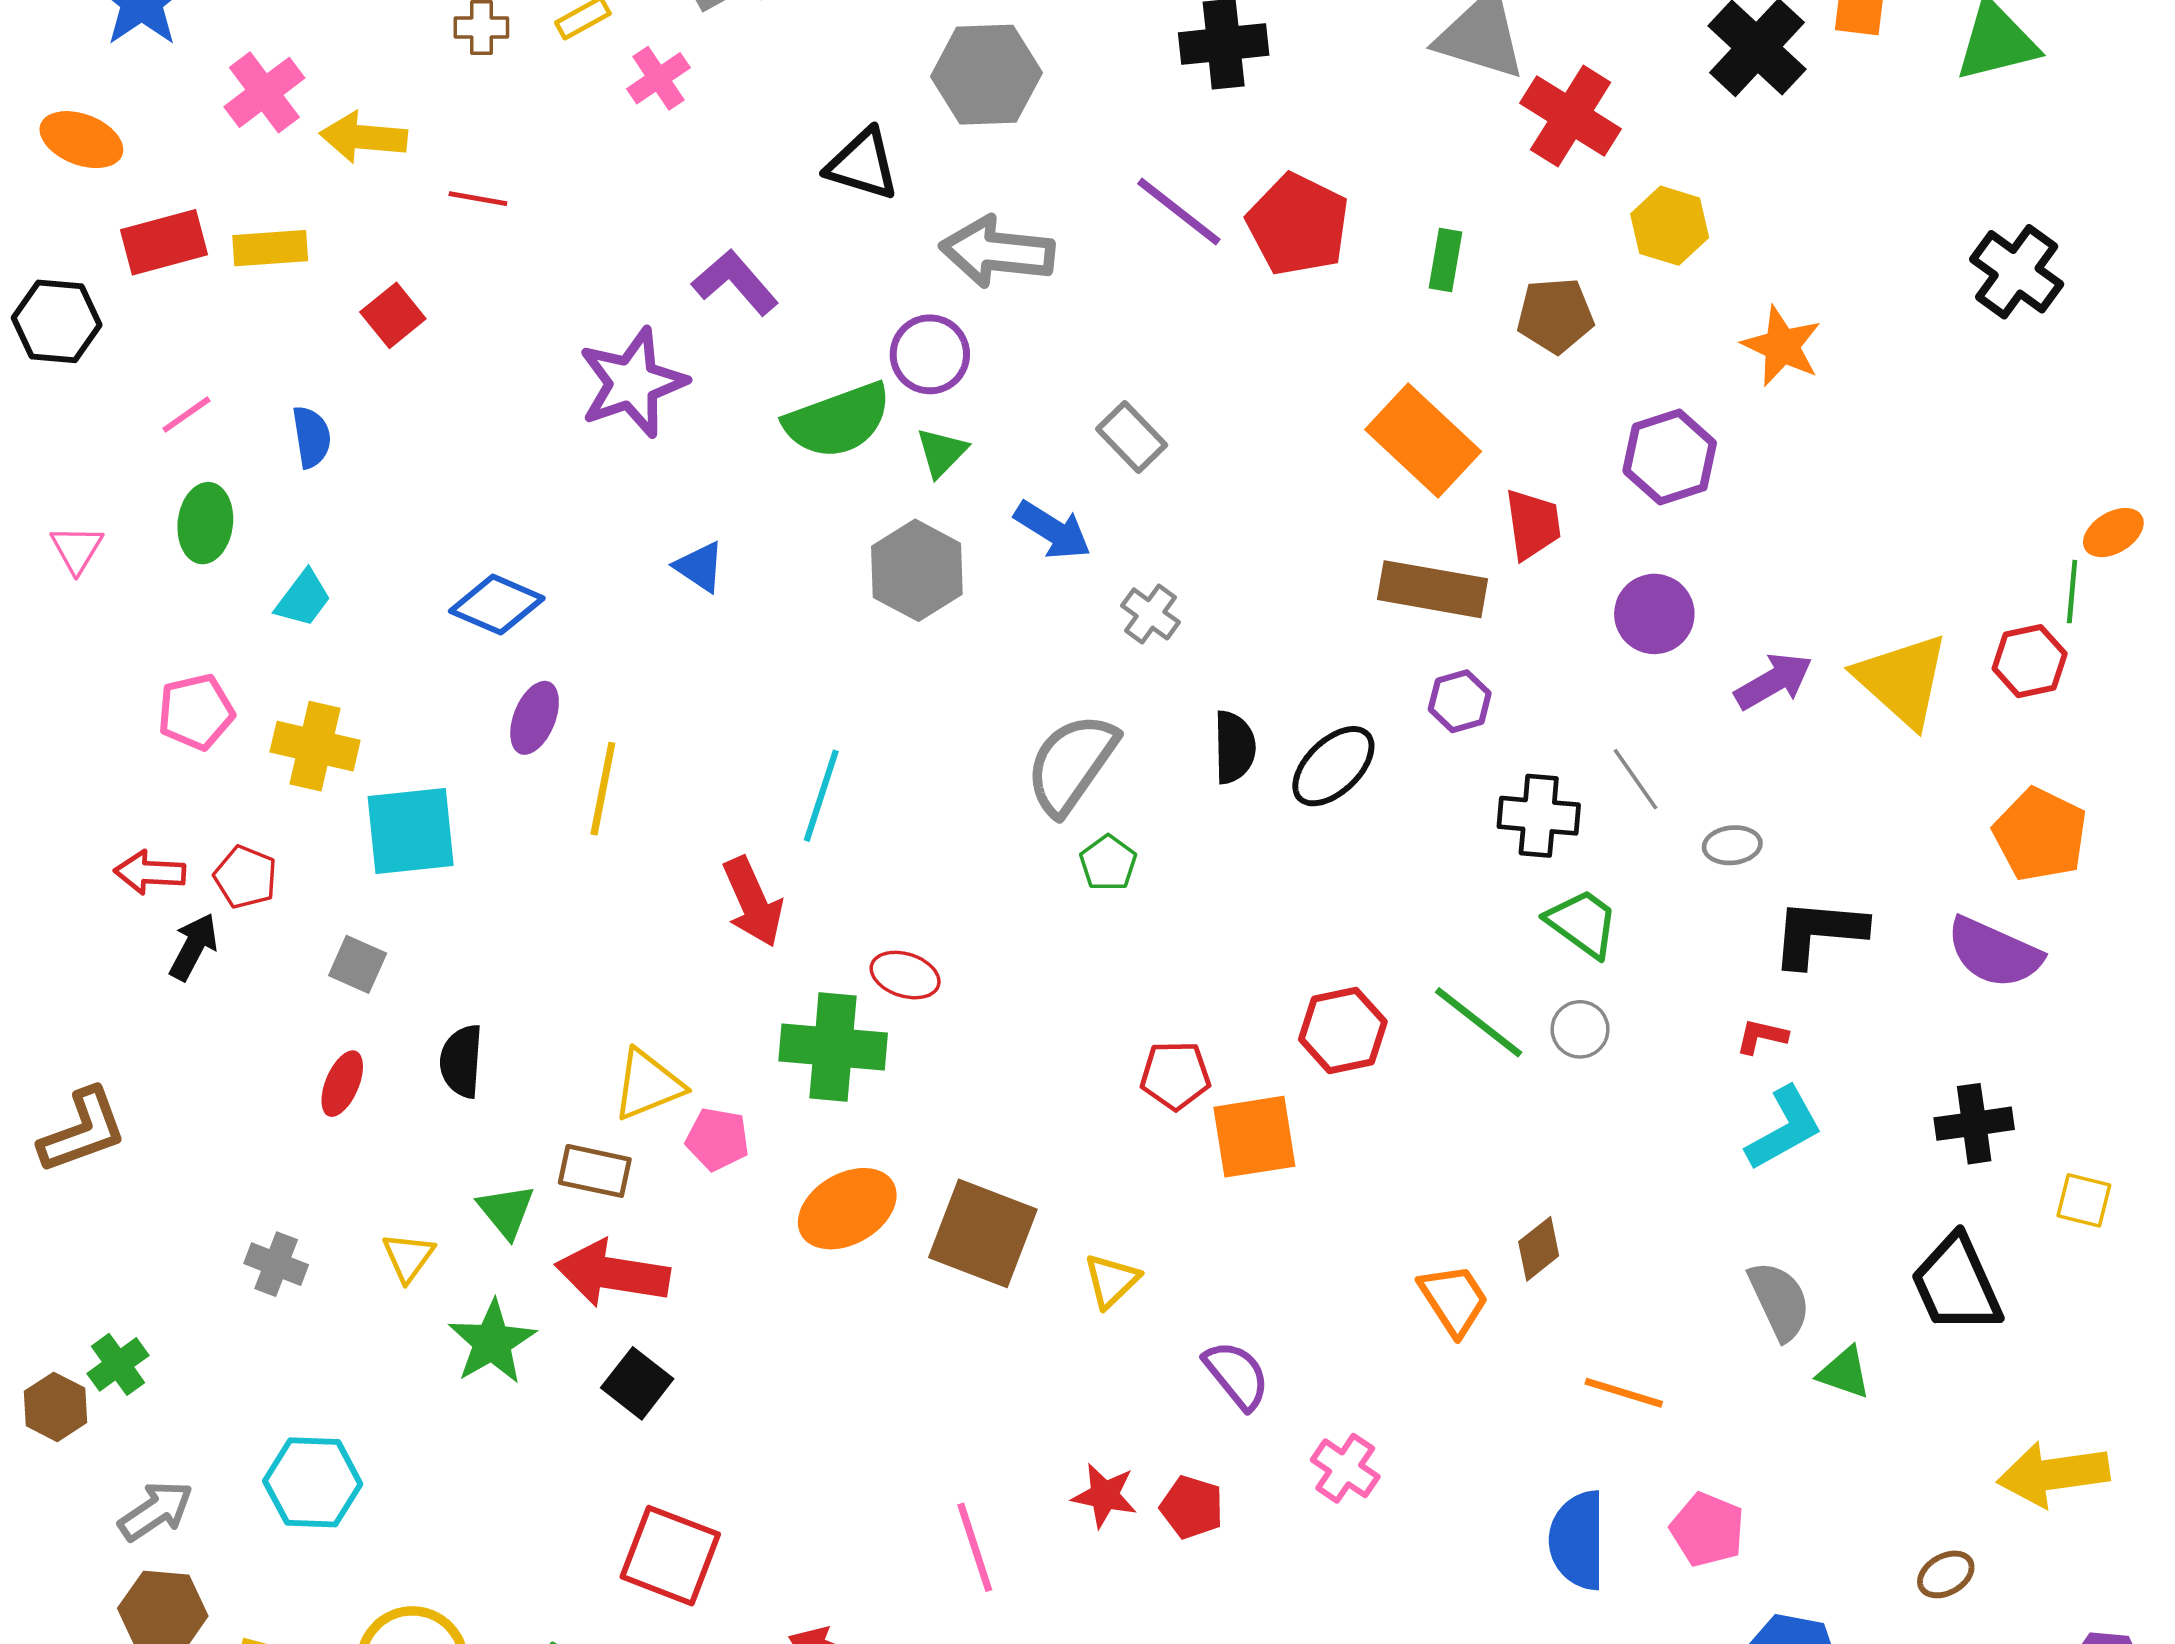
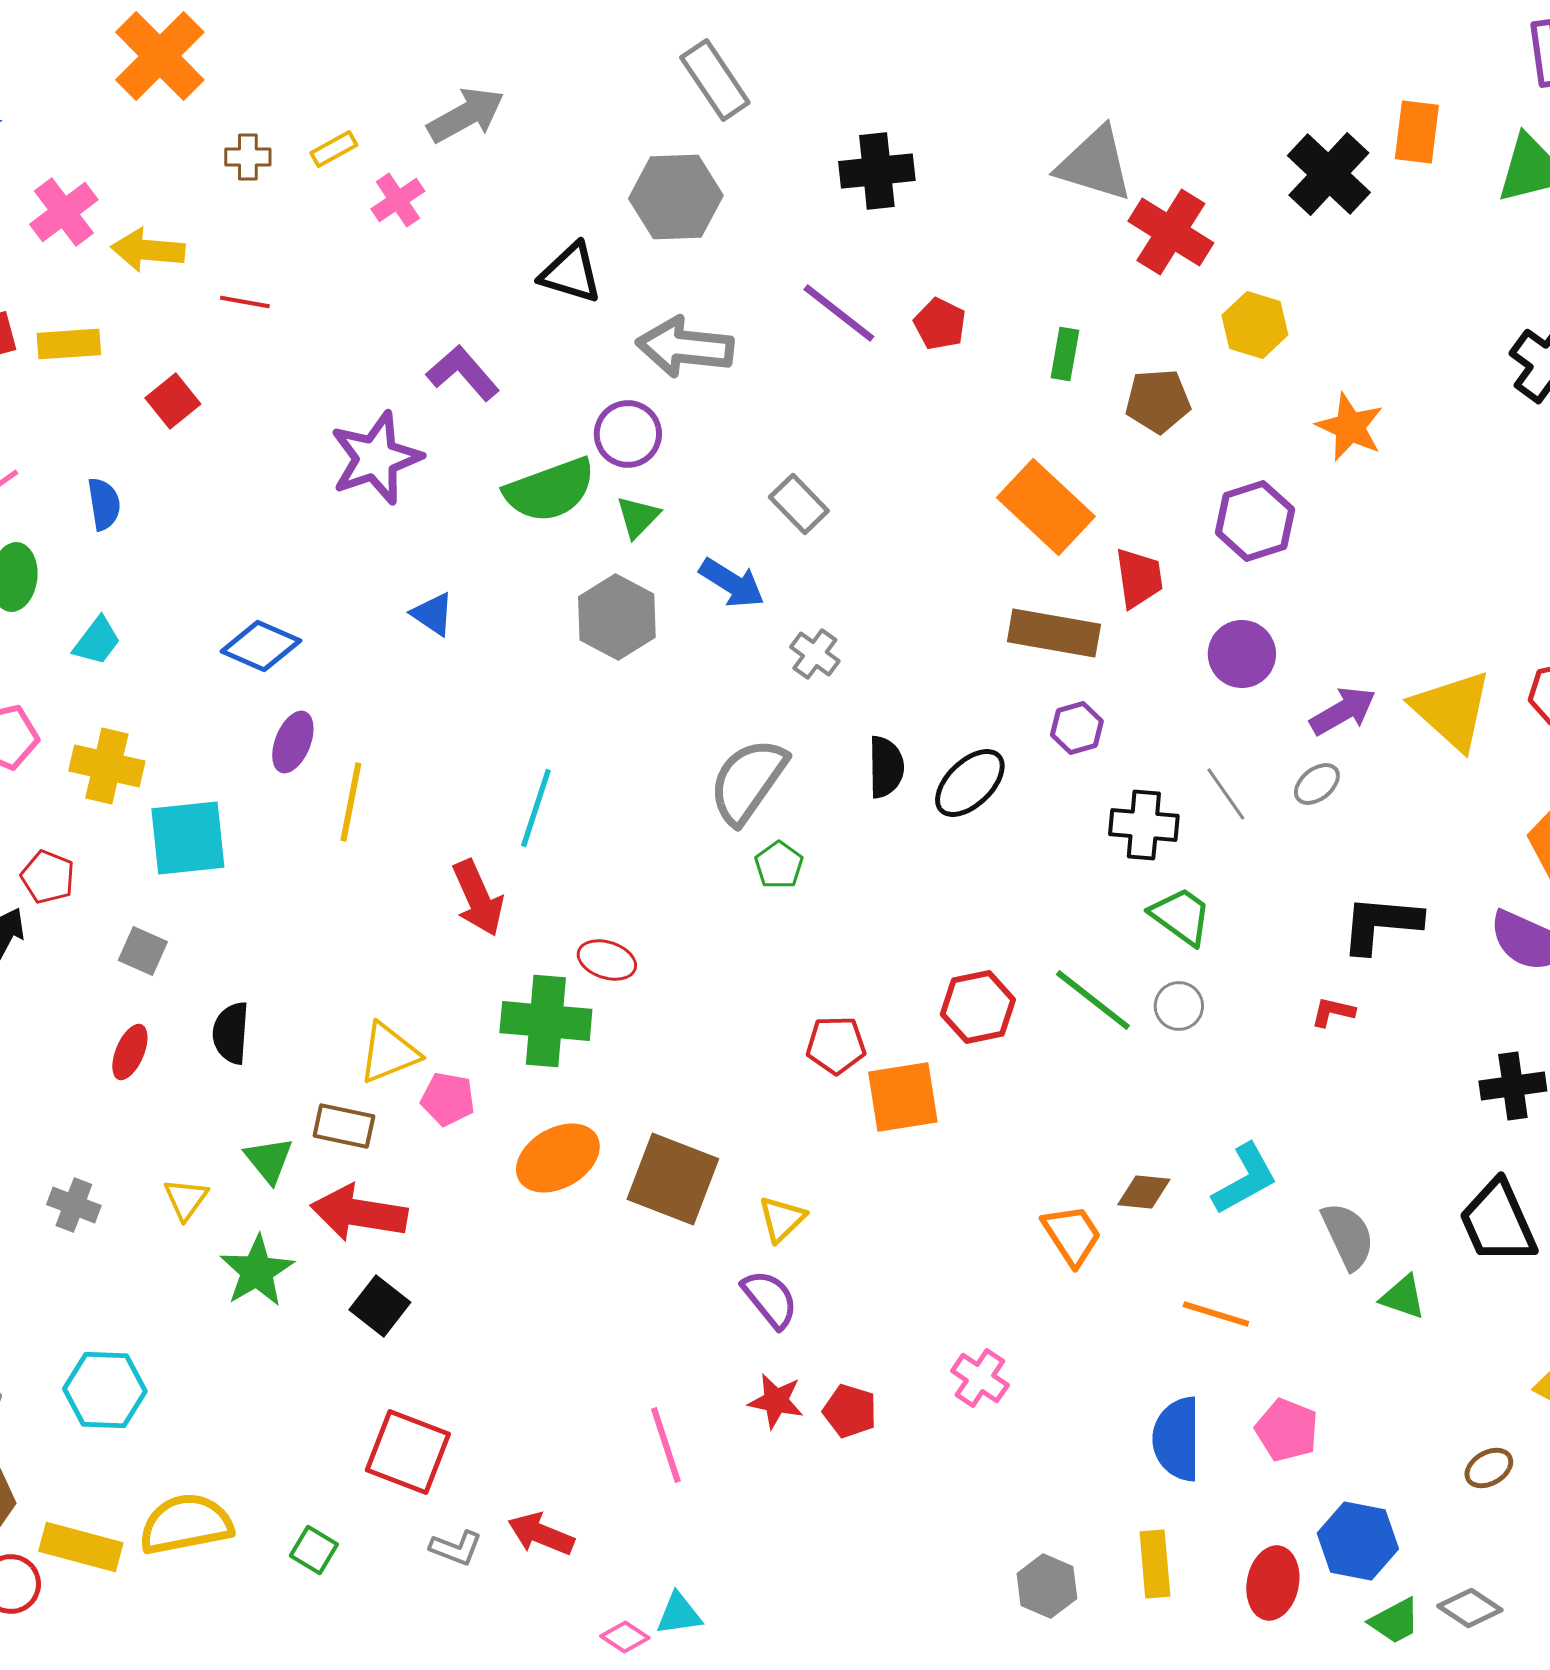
red pentagon: (1298, 225) -> (940, 324), size x0.6
gray ellipse: (1732, 845) -> (1317, 784), moved, turned -33
cyan L-shape: (1784, 1128) -> (1245, 1179), moved
brown diamond: (1539, 1249) -> (1144, 1192), turned 44
purple semicircle: (1237, 1375) -> (770, 1299), moved

